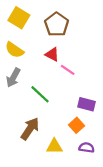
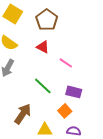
pink line: (68, 70) -> (66, 63), moved
green line: (40, 94) -> (43, 86), moved

